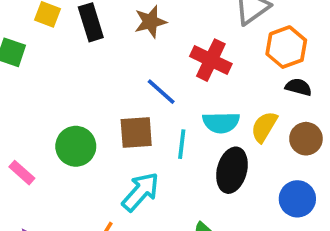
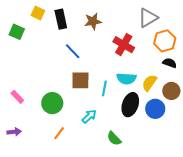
blue line: (161, 92) -> (73, 51), moved
green circle: (76, 146) -> (52, 103), moved
cyan arrow: (141, 192) -> (89, 116), moved, size x0.7
blue circle: (297, 199) -> (155, 109), moved

